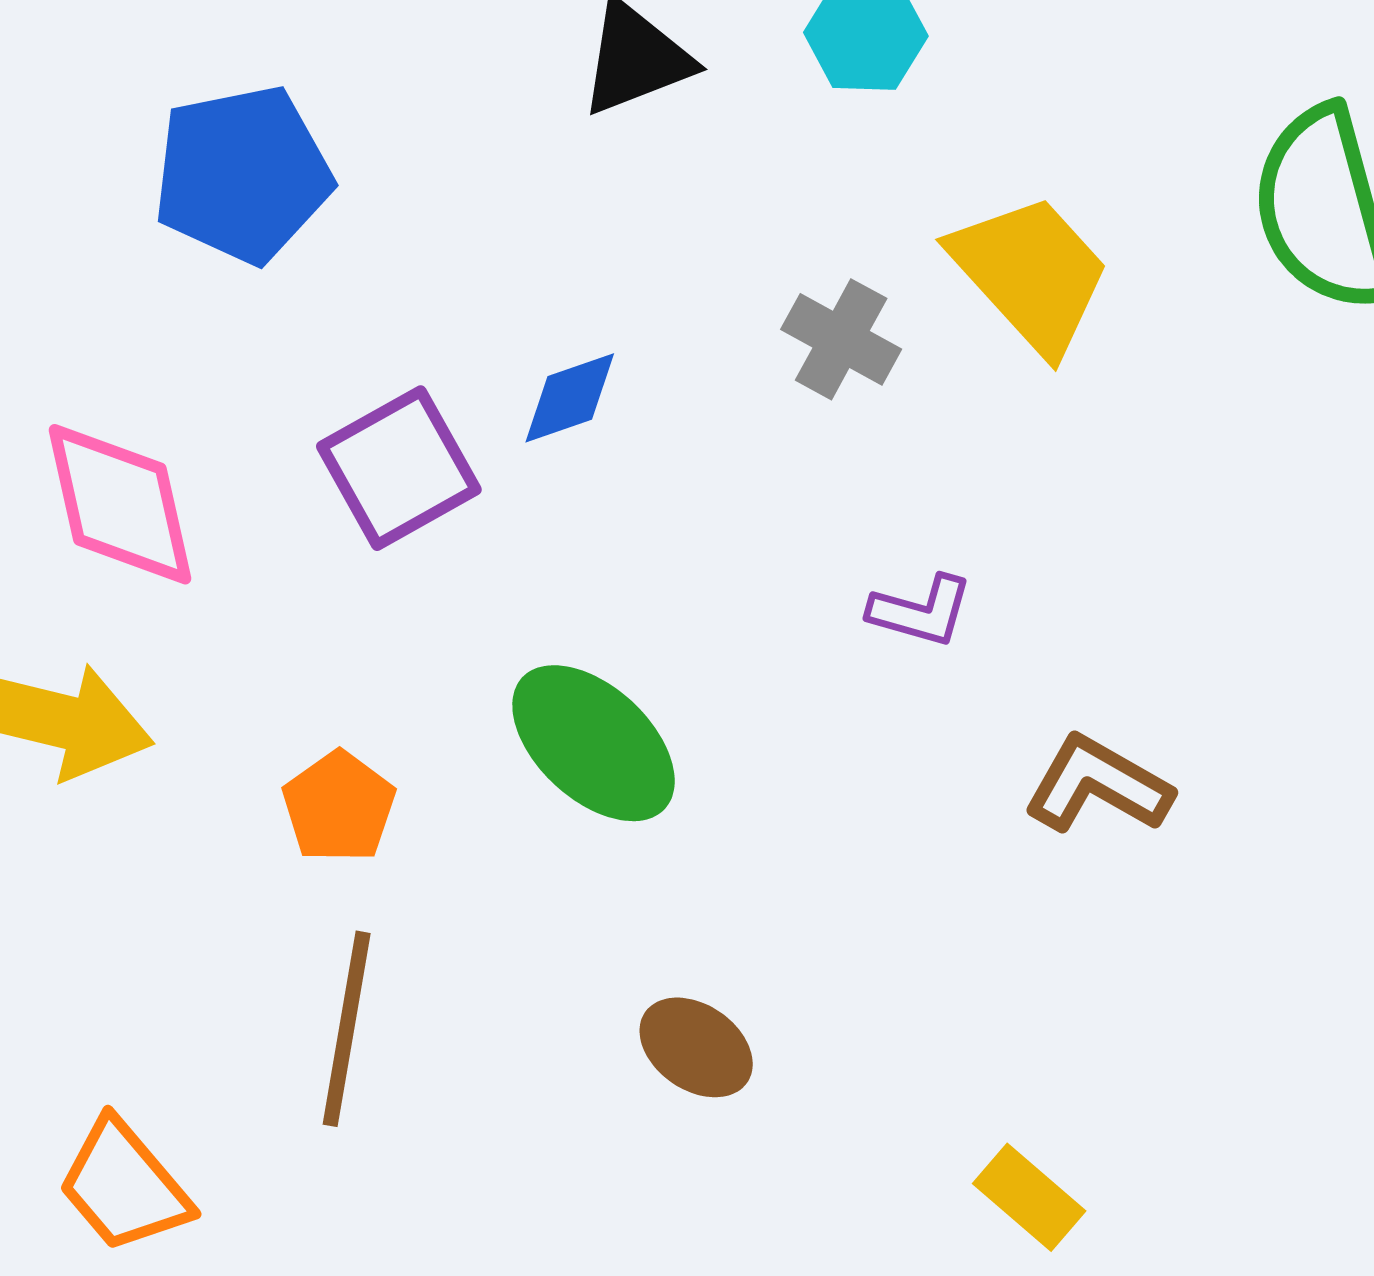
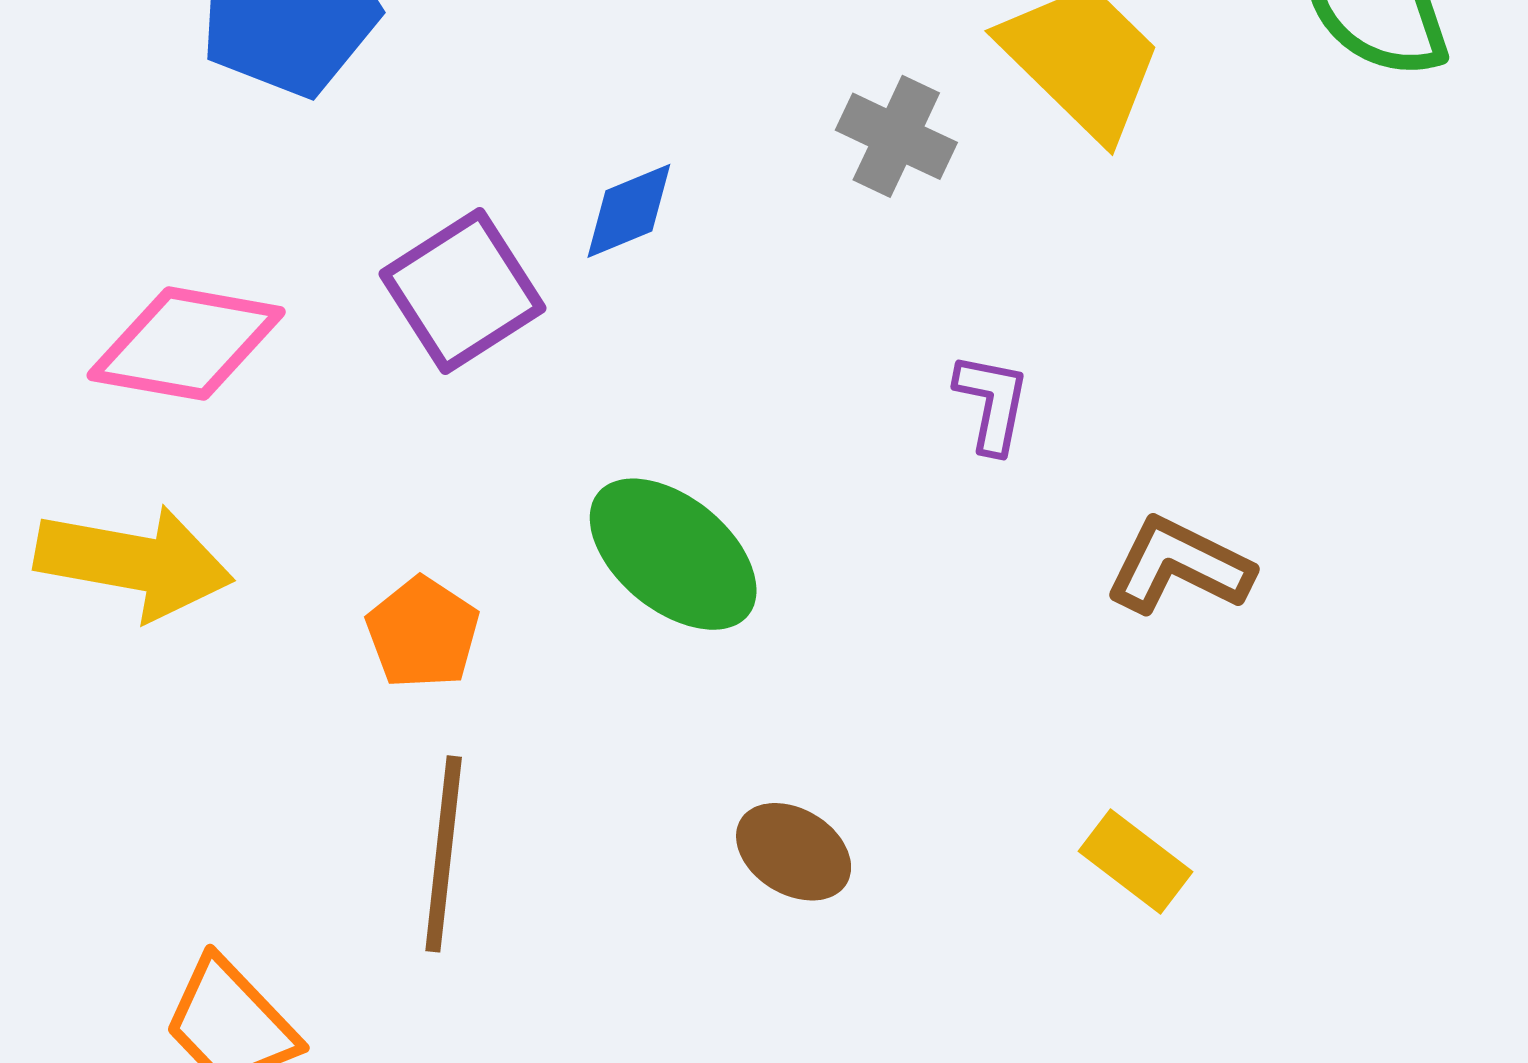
pink diamond: (120, 504) -> (186, 344), turned -64
purple L-shape: (921, 611) -> (992, 403), turned -91
yellow rectangle: (1029, 1197) -> (1136, 862), moved

